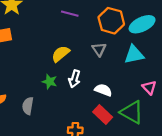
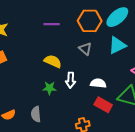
yellow semicircle: (61, 54) -> (53, 61), turned 78

